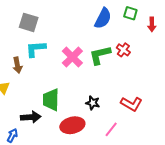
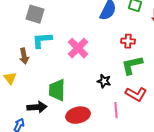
red cross: (123, 50) -> (128, 41), turned -32
green L-shape: (100, 55) -> (132, 65), moved
black star: (93, 103) -> (104, 81), moved
pink line: (111, 129) -> (116, 110), moved, turned -42

